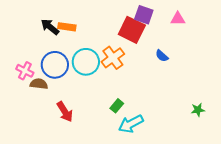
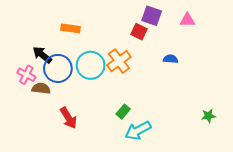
black arrow: (50, 27) -> (42, 55), moved
red square: (132, 30) -> (139, 32), size x0.6
blue semicircle: (162, 56) -> (171, 59), turned 144

